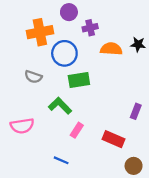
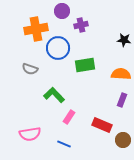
orange semicircle: (111, 49) -> (121, 74), moved
green rectangle: (79, 80) -> (85, 65), moved
pink semicircle: (22, 126) -> (30, 134), moved
blue line: (61, 160) -> (64, 144), moved
brown circle: (134, 166) -> (123, 140), moved

